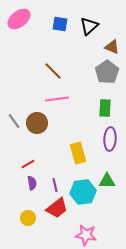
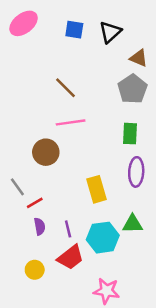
gray line: (14, 121) -> (17, 187), moved

